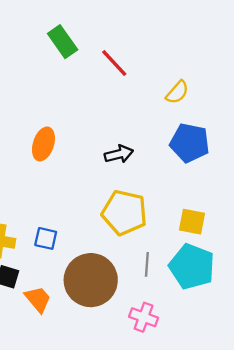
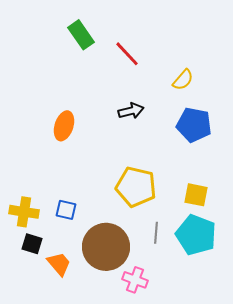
black arrow: (119, 154) -> (131, 111), moved
pink cross: (144, 317) -> (135, 280), moved

